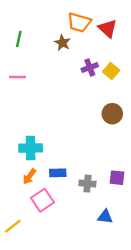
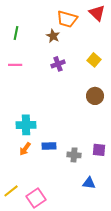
red triangle: (108, 28) -> (97, 13), moved
purple cross: (90, 68) -> (58, 64), moved
pink square: (42, 200) -> (36, 198), moved

